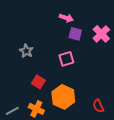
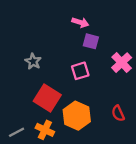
pink cross: (101, 34) -> (122, 63), moved
red square: (38, 82) -> (47, 98), size x1.6
red semicircle: (98, 106) -> (118, 113), moved

